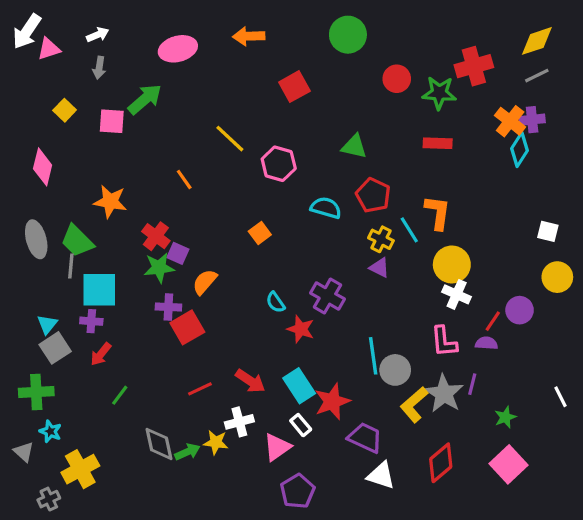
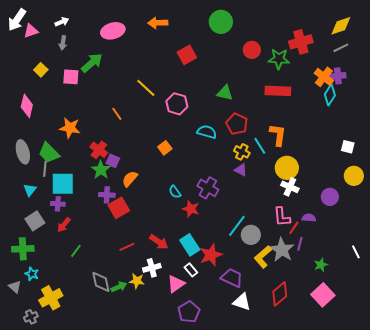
red rectangle: (438, 143) -> (278, 91), size x1.4
green star: (159, 268) -> (101, 170), turned -30
red line: (493, 321) -> (294, 228), moved
cyan triangle: (47, 324) -> (30, 190), moved
cyan line: (373, 356) -> (237, 226), turned 45

